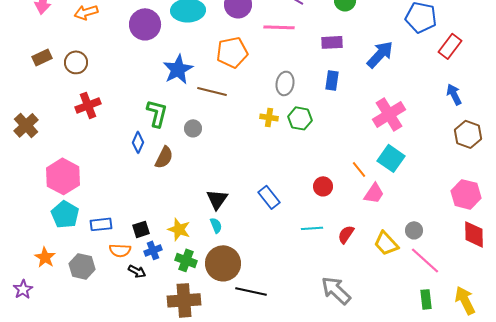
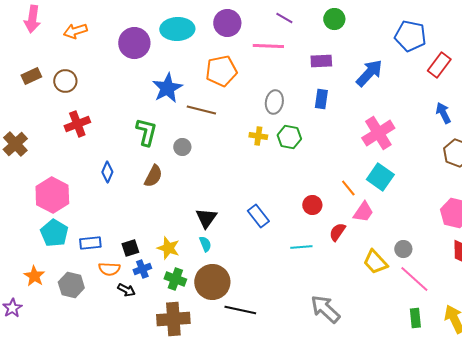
blue diamond: (138, 142) -> (107, 172), moved
red semicircle: (346, 234) -> (337, 232), moved

